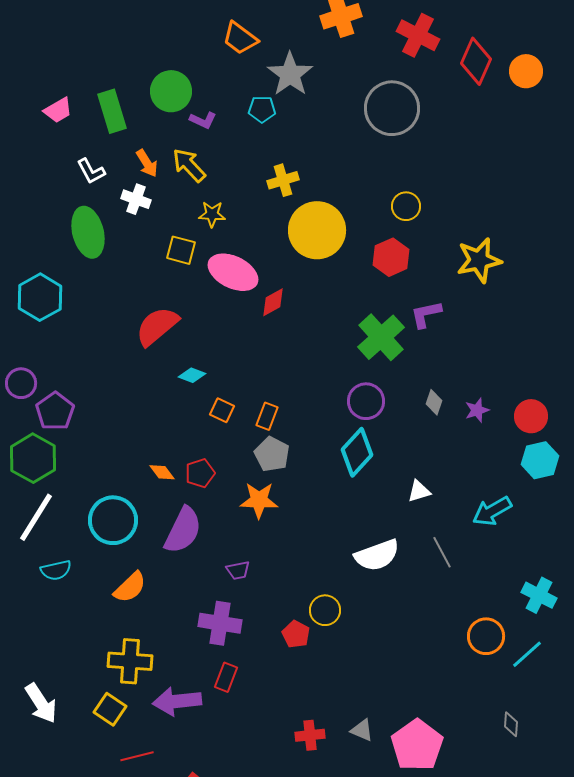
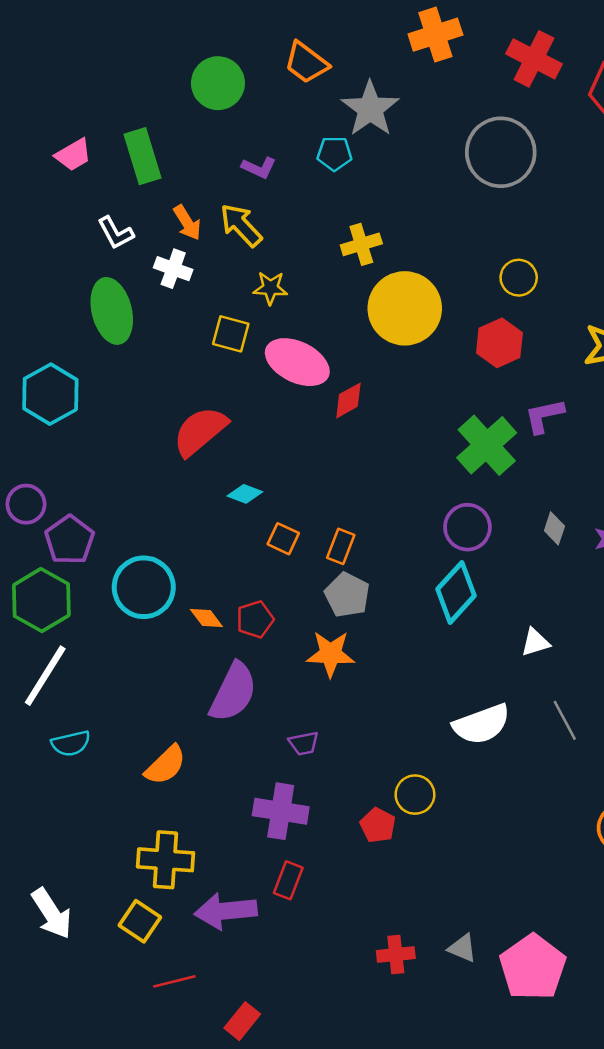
green circle: (171, 91) -> (218, 83), moved
cyan circle: (113, 520) -> (144, 587), moved

